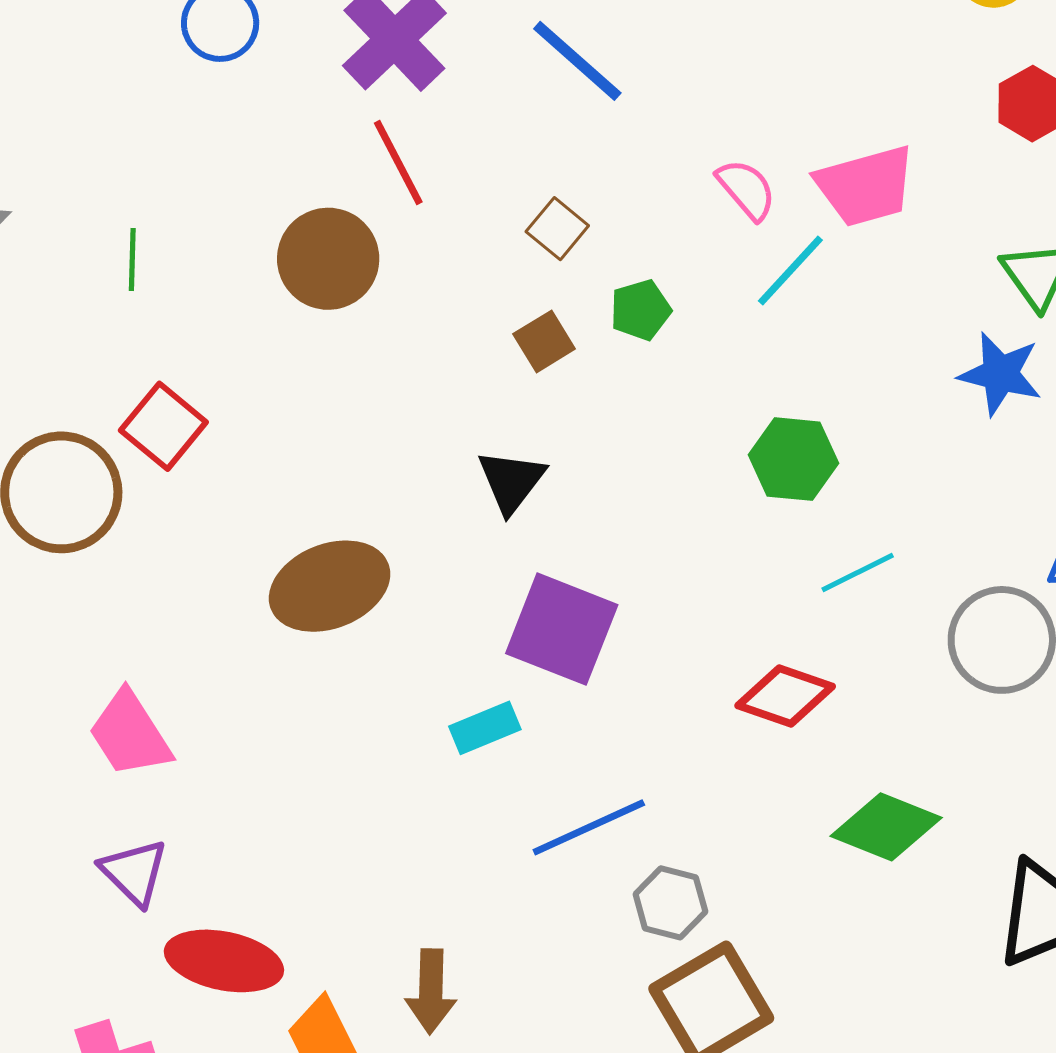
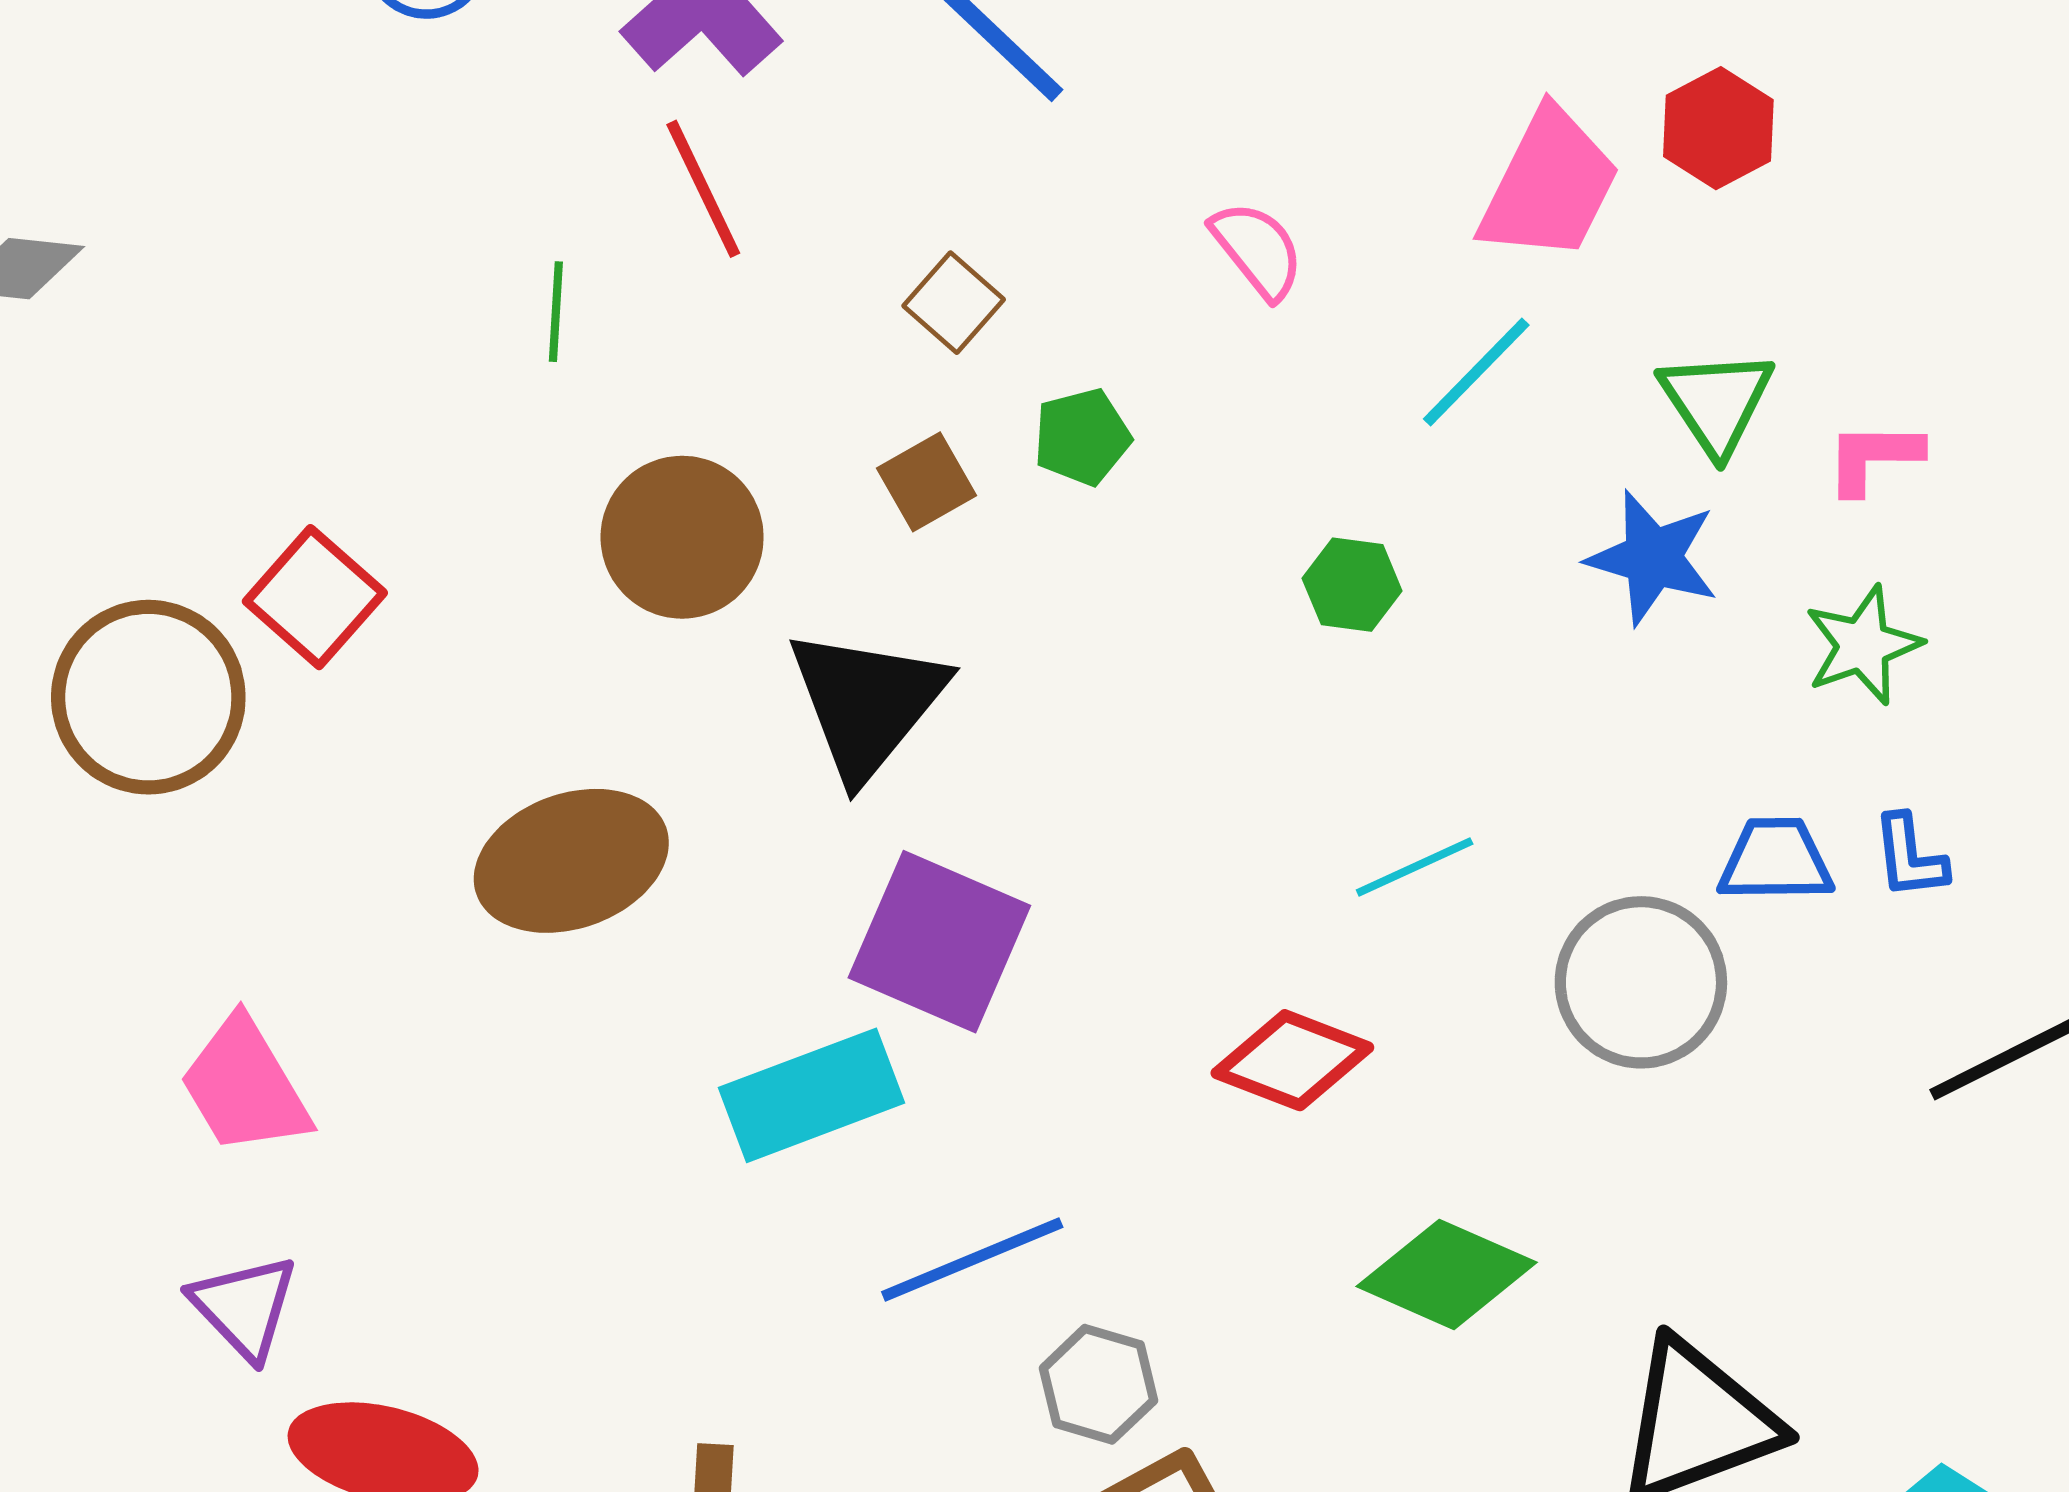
pink trapezoid: (866, 186) -> (1549, 185), moved, turned -50
brown circle: (328, 259) -> (682, 537), moved
green line: (132, 260) -> (556, 312), moved
cyan line: (790, 270) -> (1476, 372), moved
green hexagon: (793, 459) -> (1352, 585), moved, size x0.7
black triangle: (511, 481) -> (867, 703), size x1.5
cyan rectangle: (485, 728) -> (812, 1095), size x1.6

